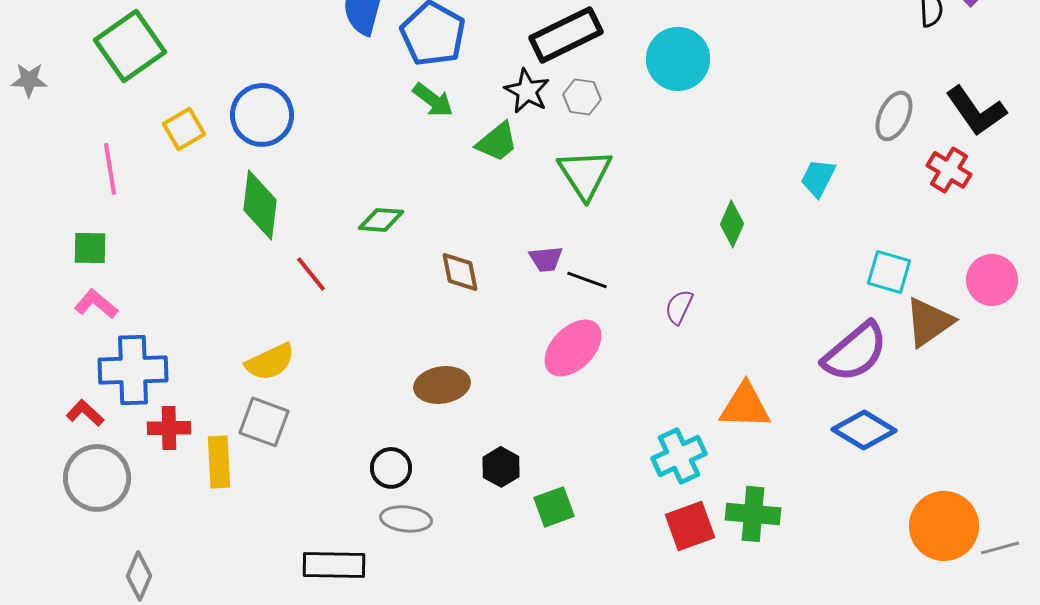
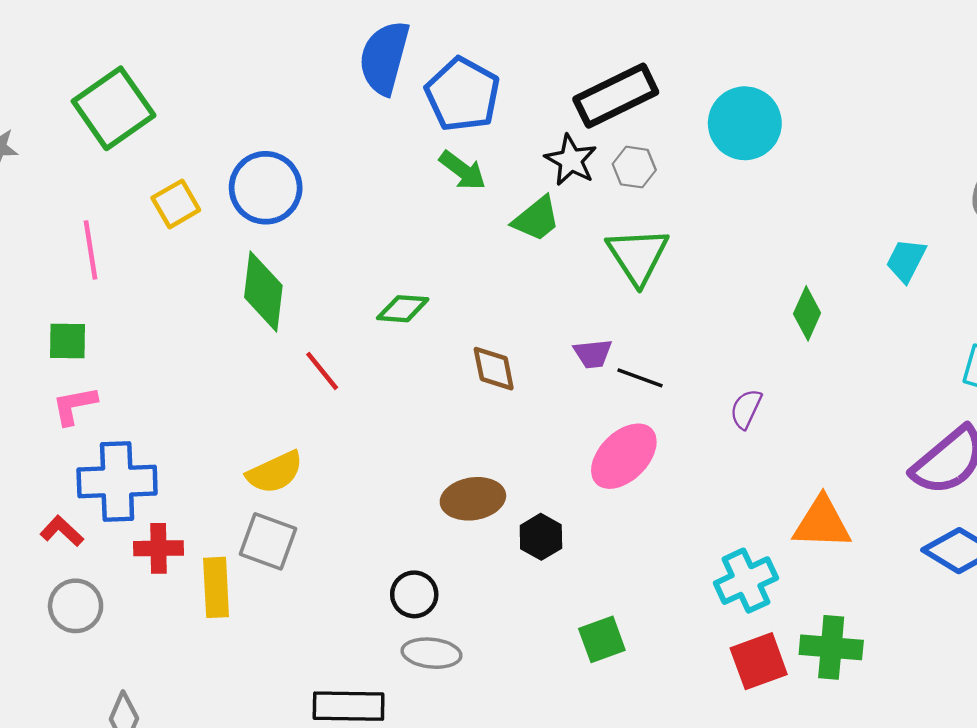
pink L-shape: (96, 304) -> (74, 405), turned -51
black hexagon: (501, 467) -> (541, 537), moved
gray circle: (97, 478) -> (76, 606), size x0.7

